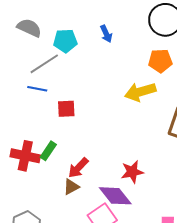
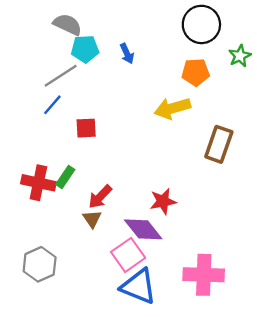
gray semicircle: (29, 28) -> (68, 24), moved
blue arrow: (106, 34) -> (127, 54), moved
blue line: (37, 89) -> (52, 105), turned -60
brown triangle: (71, 187) -> (92, 219), turned -36

